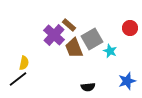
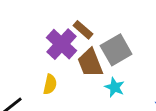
cyan star: (110, 51) -> (115, 87), moved
yellow semicircle: (24, 63) -> (50, 84), moved

